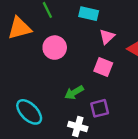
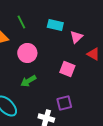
pink triangle: (107, 37) -> (76, 37), moved
green arrow: (74, 92) -> (28, 81), moved

